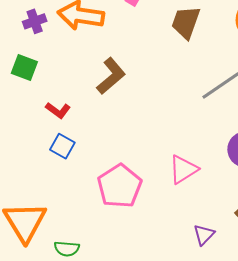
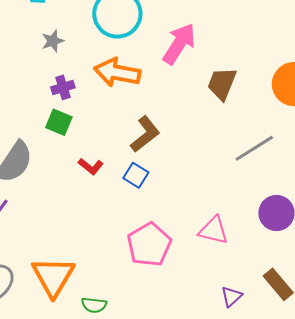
purple cross: (35, 21) -> (63, 87), moved
blue square: (62, 146) -> (136, 175), moved
pink triangle: (183, 169) -> (214, 230), turned 44

